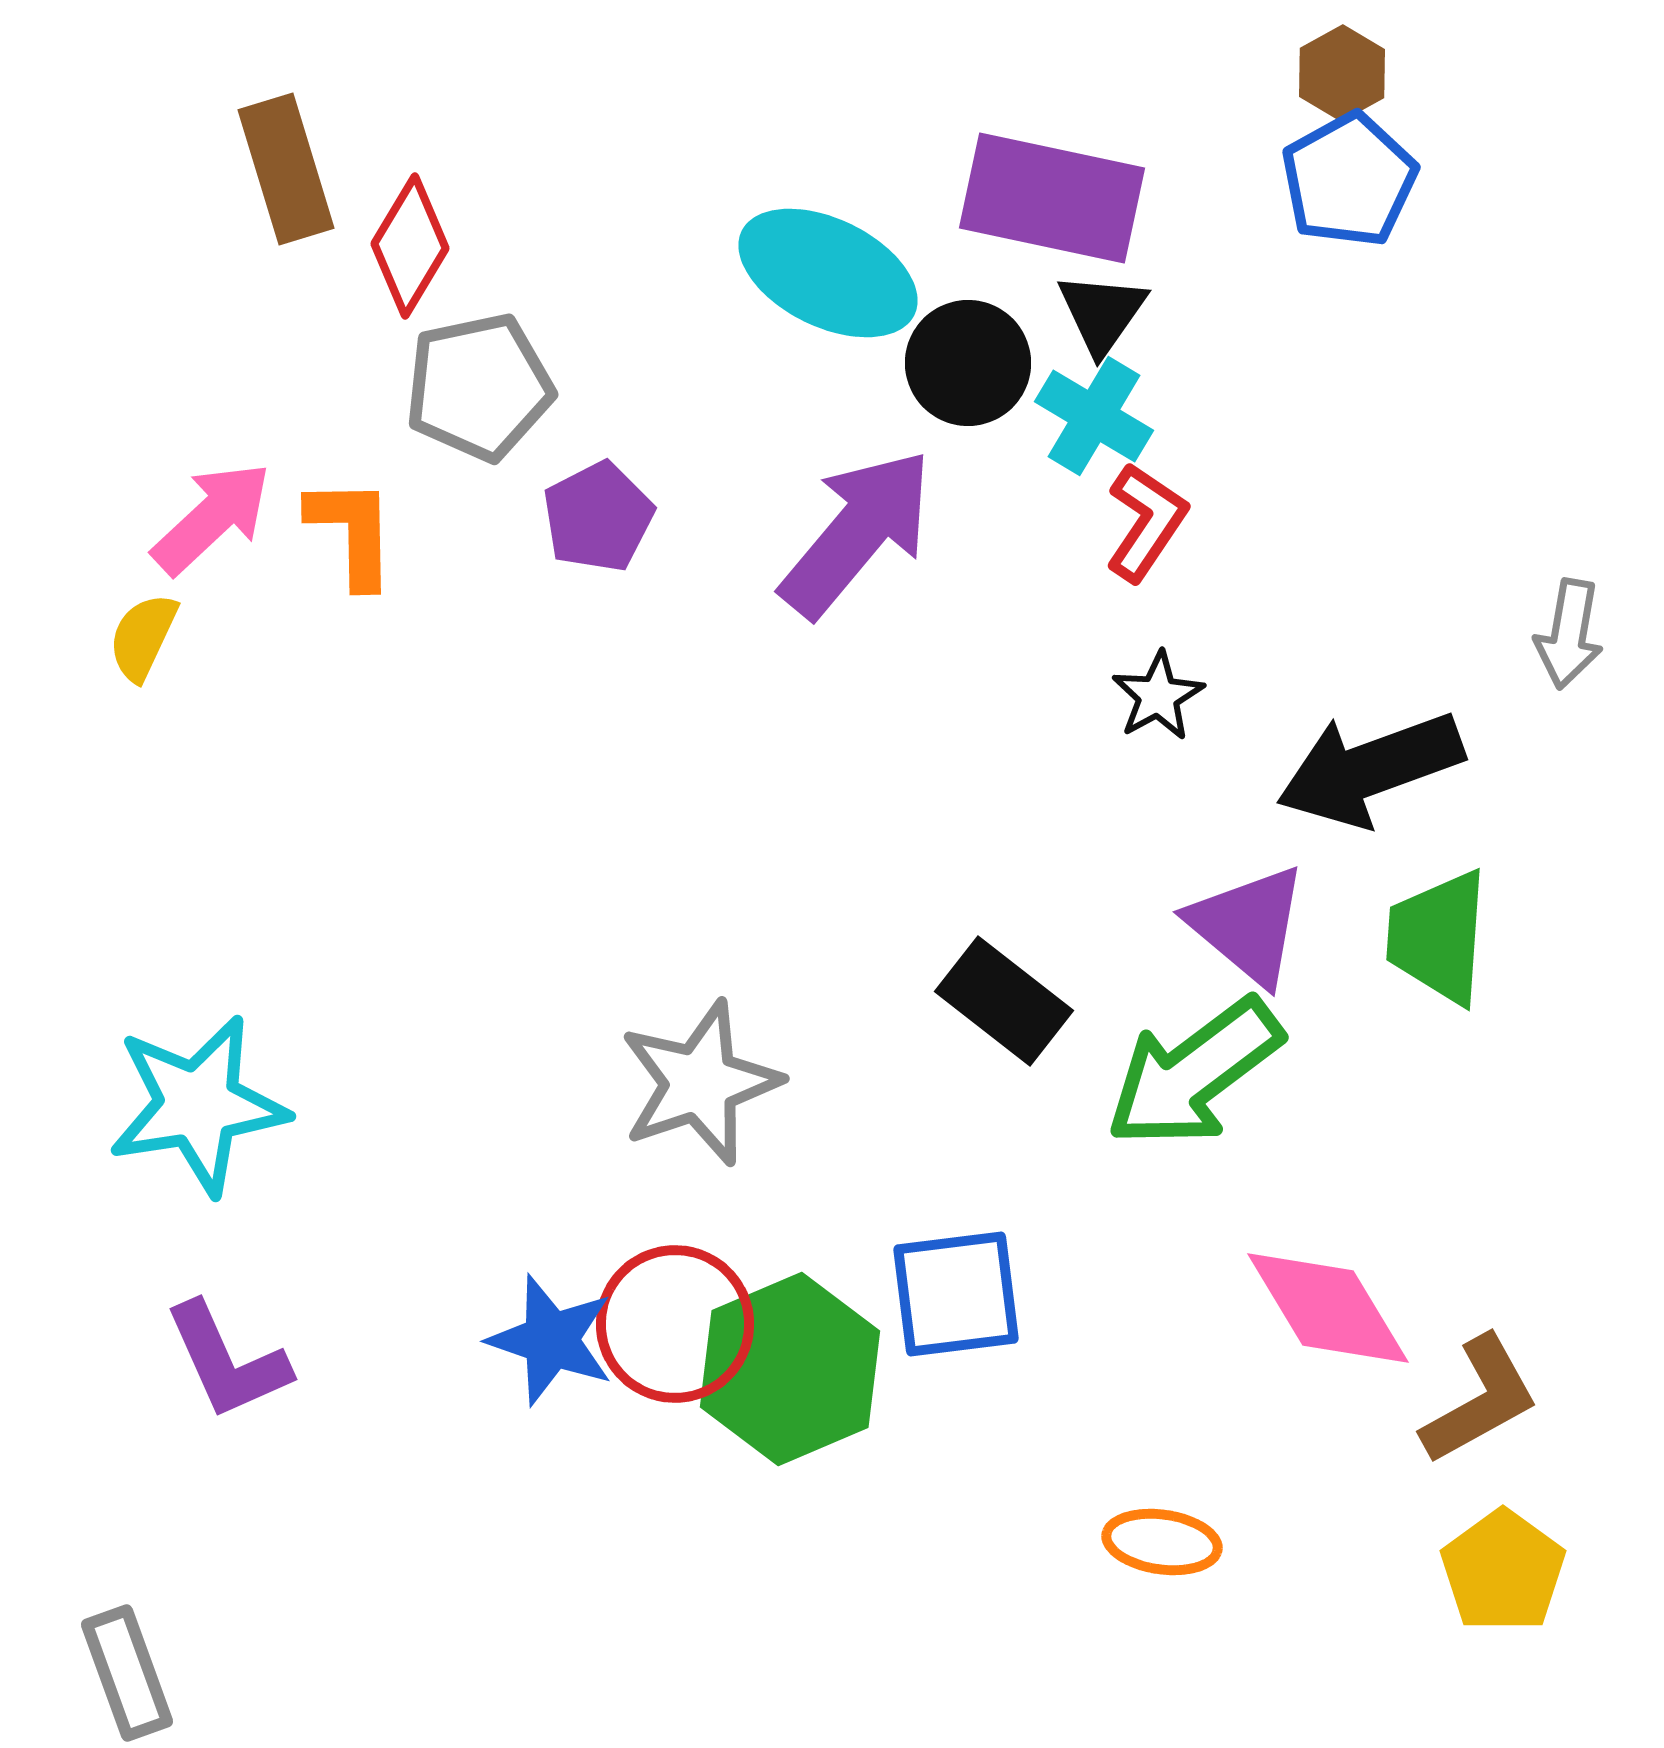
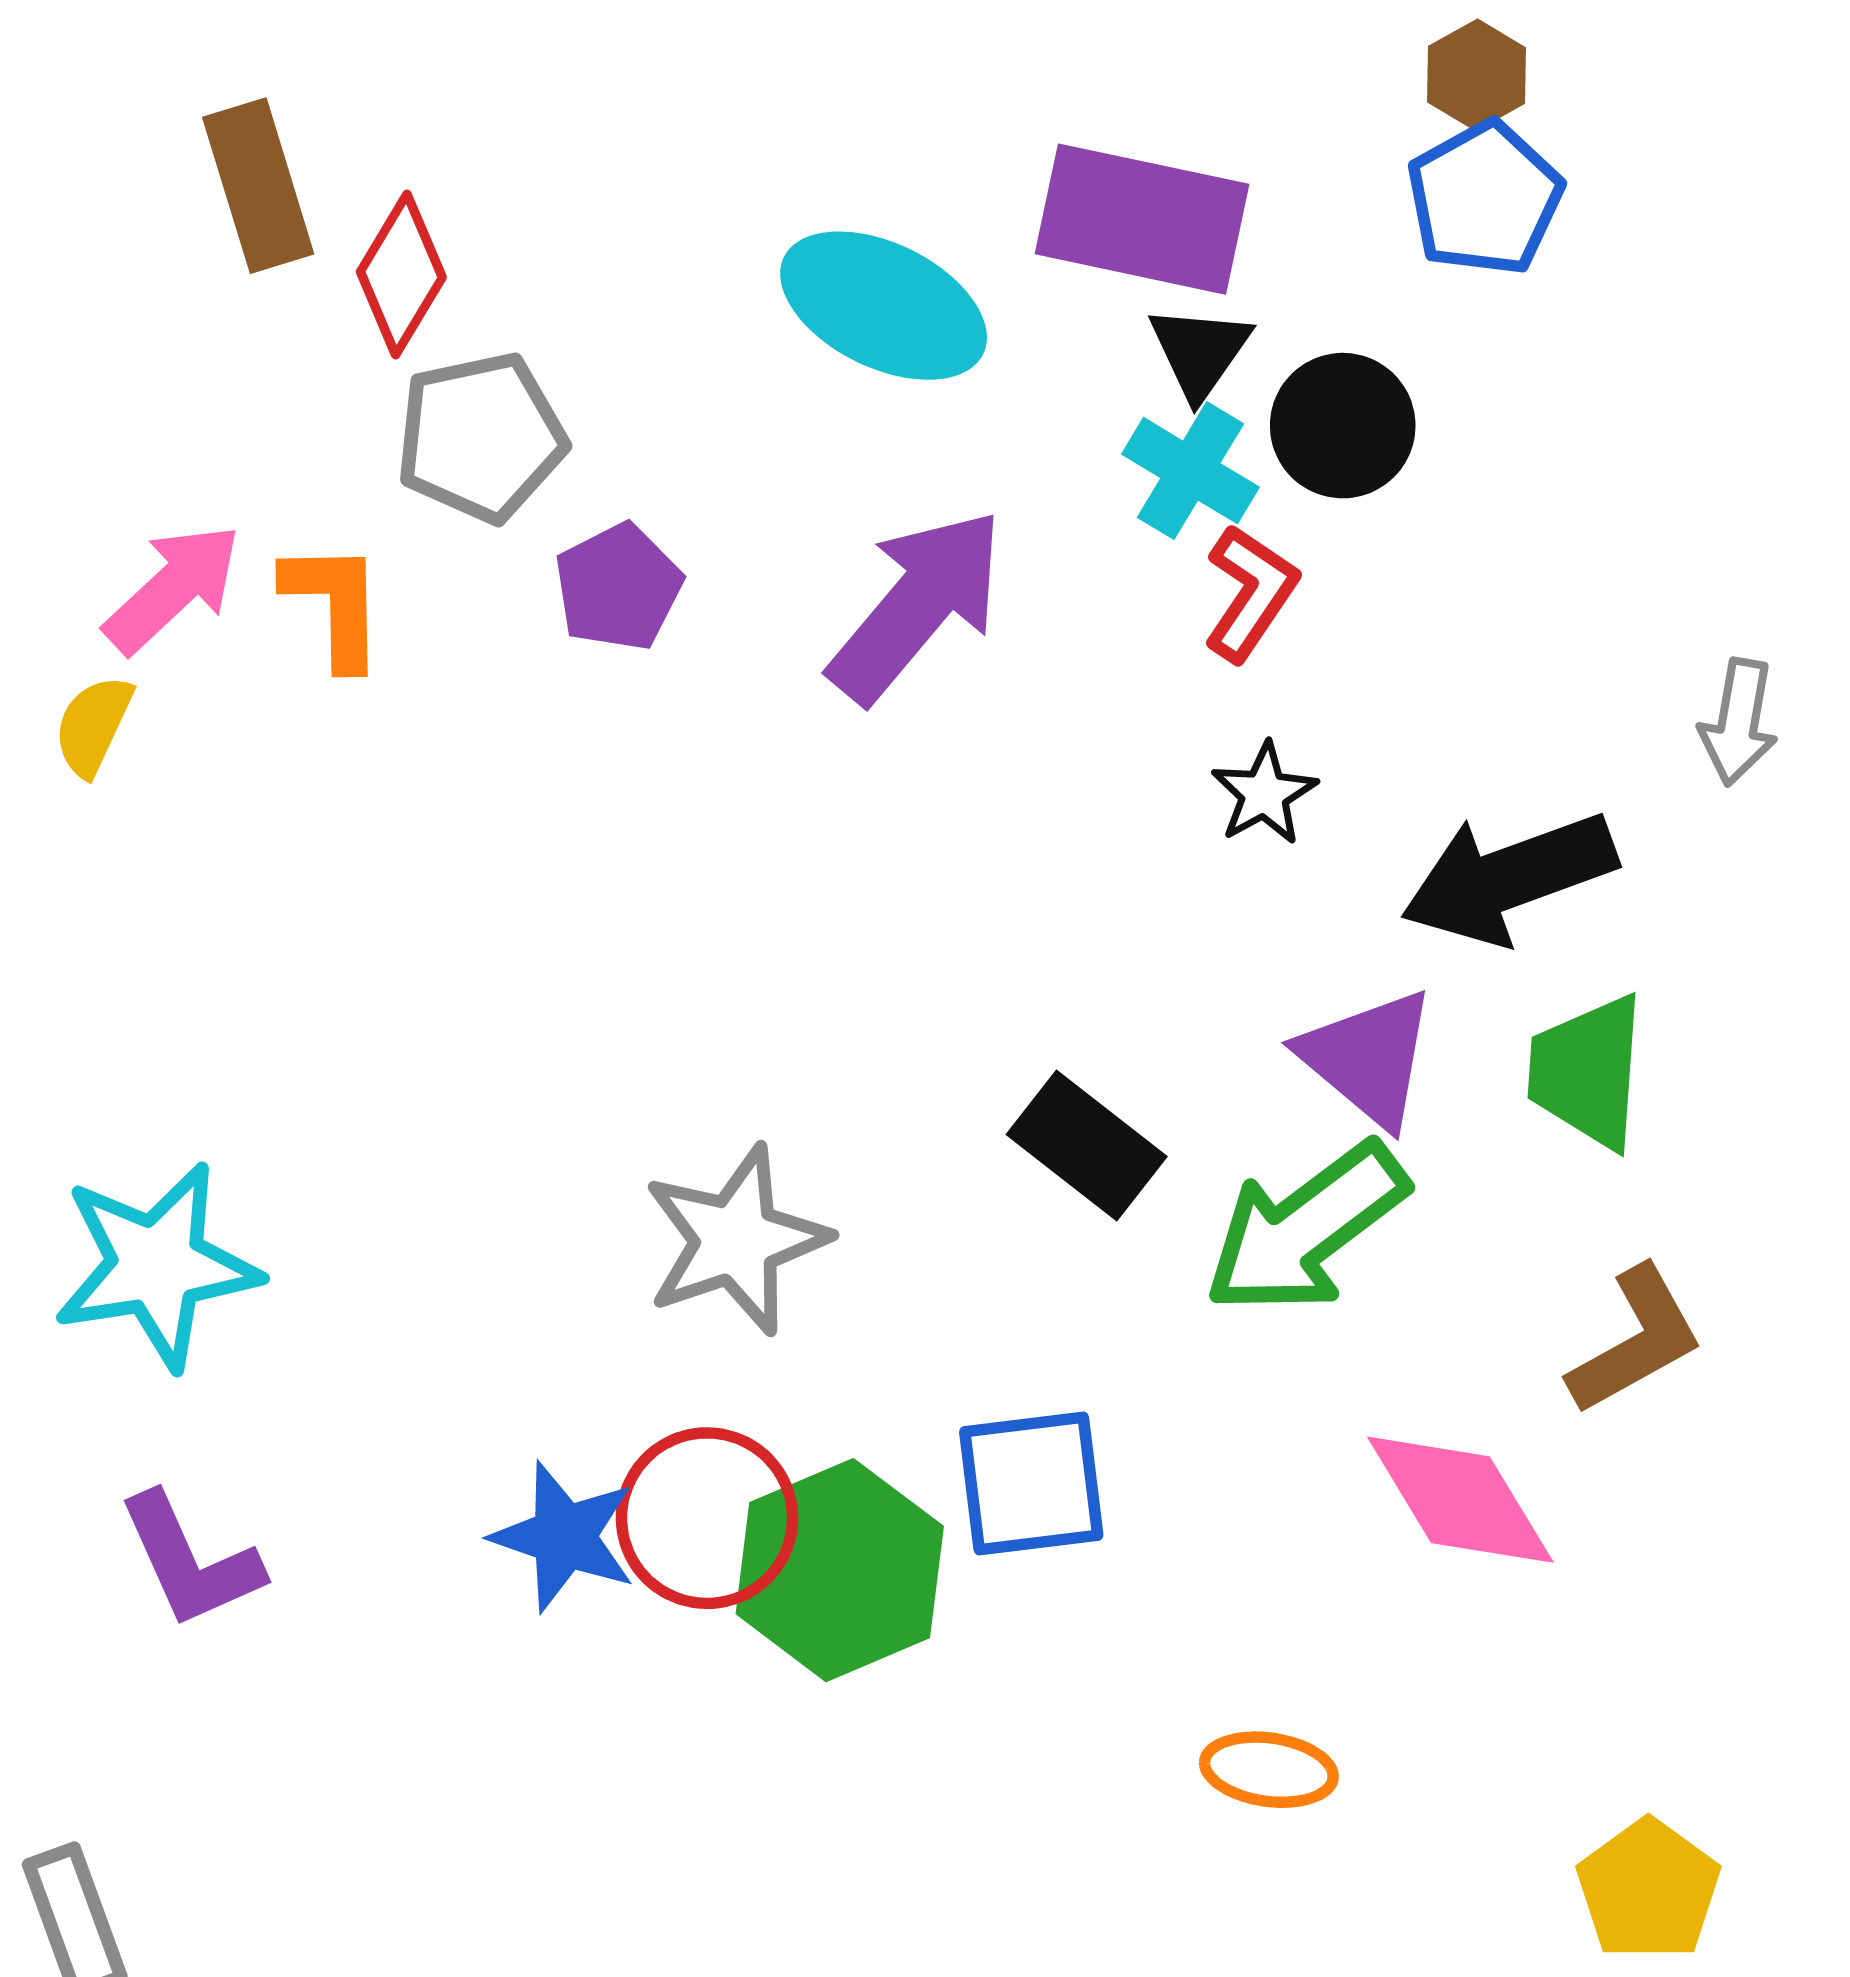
black circle: (968, 363) -> (1343, 426), moved
brown L-shape: (1480, 1400) -> (1636, 1340), moved
yellow pentagon: (1503, 1571) -> (1648, 1890), moved

